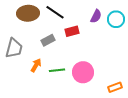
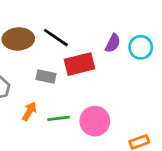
red rectangle: (72, 31) -> (79, 64), size x1.5
gray rectangle: (48, 40) -> (46, 77), turned 40

